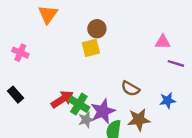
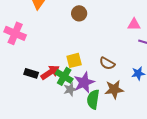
yellow square: (91, 48) -> (74, 60), moved
pink cross: (20, 53) -> (15, 33), size x1.5
black rectangle: (16, 95) -> (31, 73), moved, turned -32

